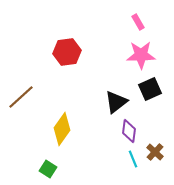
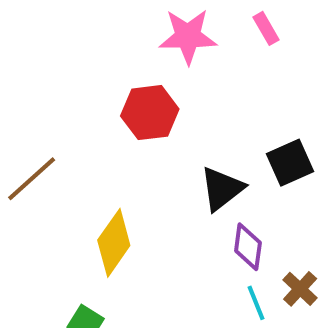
red hexagon: (67, 52) -> (150, 113), moved
pink star: (141, 55) -> (188, 36), moved

